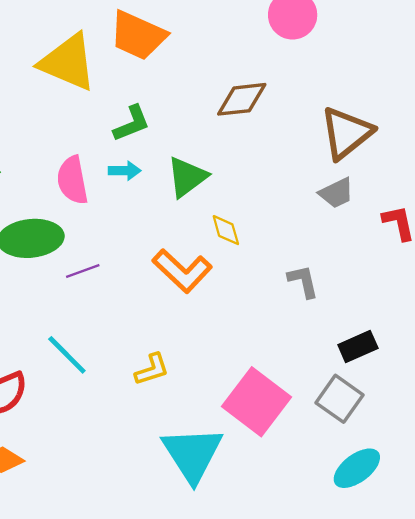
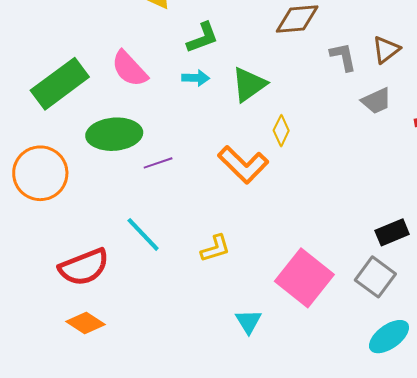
brown triangle: (346, 133) -> (386, 50), size x0.6
pink semicircle: (72, 180) -> (129, 69), moved, turned -33
yellow diamond: (226, 230) -> (281, 131), turned 40
gray L-shape: (303, 281) -> (343, 57), moved
cyan triangle: (192, 454) -> (249, 322), size x0.5

